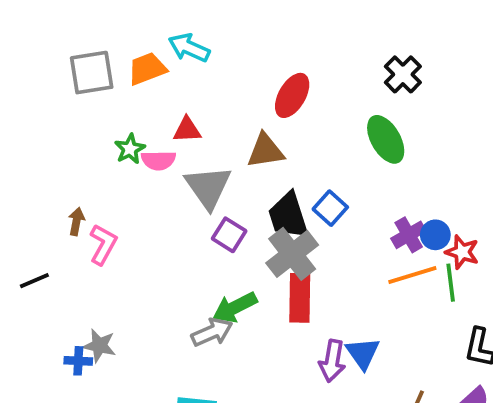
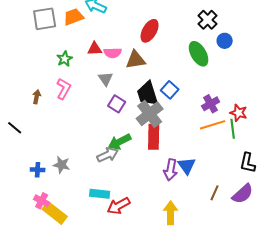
pink semicircle: (158, 160) -> (113, 53), moved
gray triangle: (208, 187) -> (106, 79), size x0.6
blue circle: (435, 235) -> (225, 41), moved
pink L-shape: (103, 244) -> (64, 89), moved
black line: (34, 281) -> (15, 128), turned 63
gray star: (99, 346) -> (62, 165), moved

